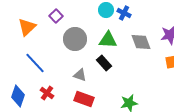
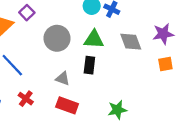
purple square: (56, 16) -> (27, 13), moved
black rectangle: (104, 63) -> (89, 65), turned 49

